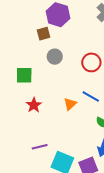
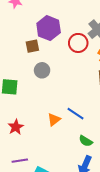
red circle: (91, 62) -> (78, 43), moved
red star: (34, 105) -> (16, 127), moved

